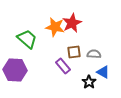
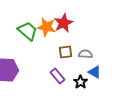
green trapezoid: (27, 39) -> (28, 31), moved
purple rectangle: (63, 66) -> (58, 76), moved

